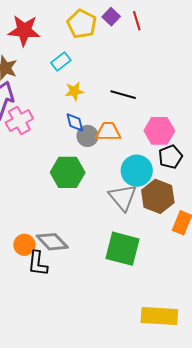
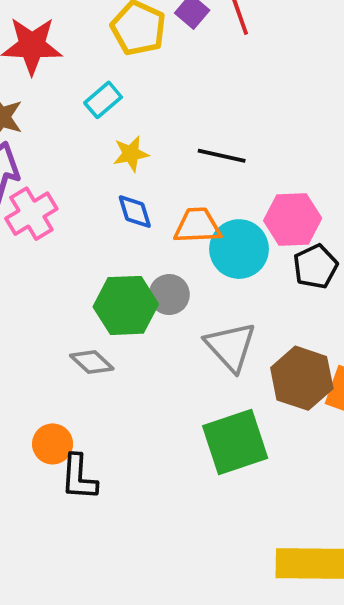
gray circle: (87, 136) -> (169, 295), moved
cyan circle: (137, 171) -> (239, 249), moved
brown hexagon: (158, 196) -> (302, 378), moved
gray diamond: (52, 242) -> (92, 362), moved, size x0.7
green square: (122, 249) -> (235, 442), turned -30

